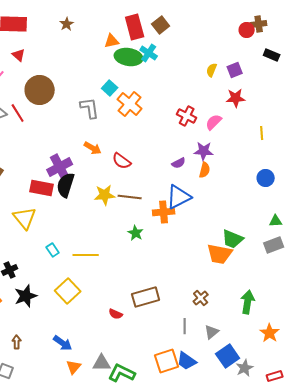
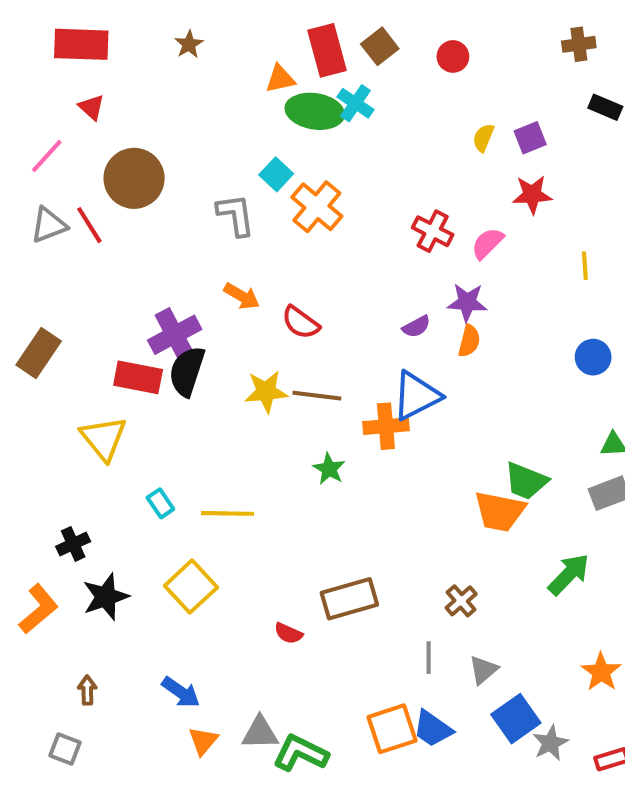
red circle: (247, 30) -> (453, 56), moved
green arrow: (248, 302) -> (569, 574), moved, turned 35

